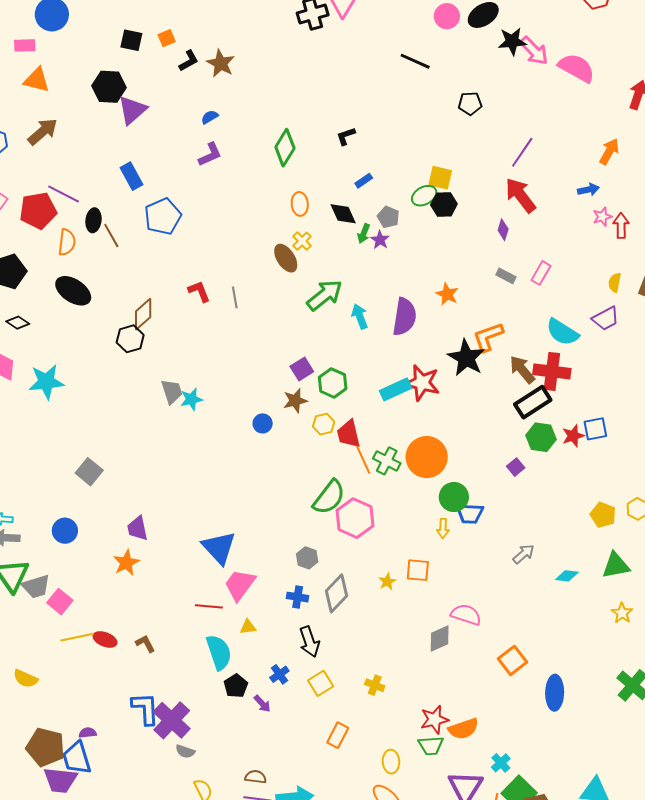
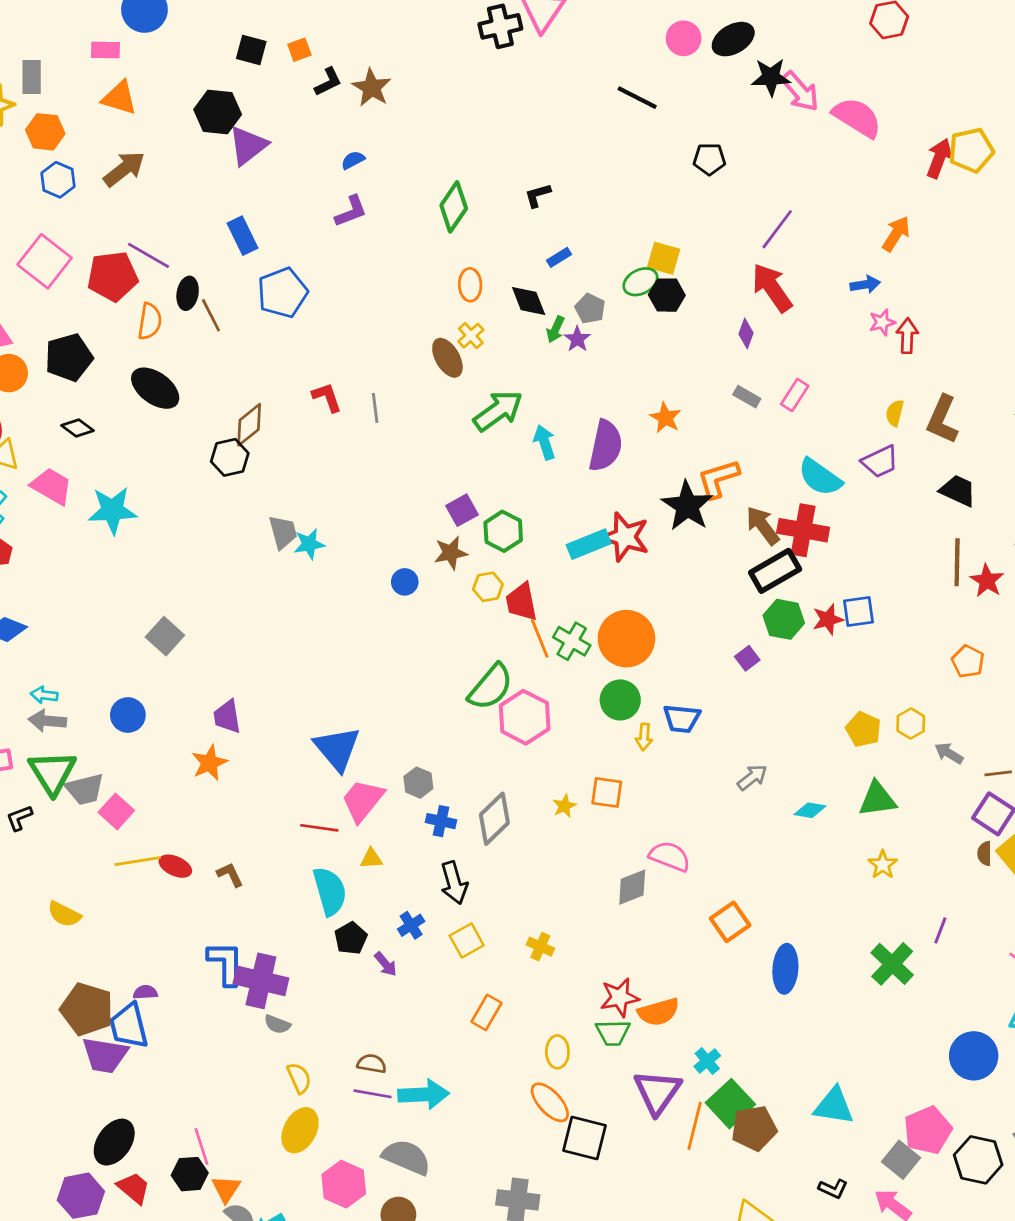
green circle: (454, 497) -> (620, 700), moved
gray hexagon: (307, 558) -> (418, 783), moved
purple cross: (172, 720) -> (261, 981), turned -33

